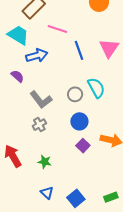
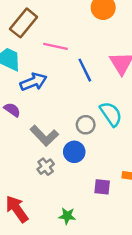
blue circle: (79, 121) -> (74, 152), moved
purple square: (83, 146) -> (102, 187), turned -32
green star: (45, 162) -> (67, 216), moved

